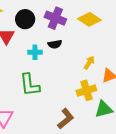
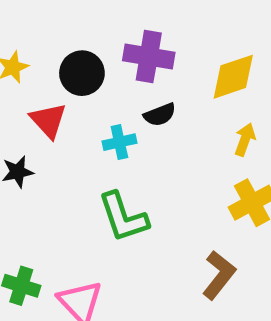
yellow diamond: (89, 19) -> (233, 77), moved, turned -40

